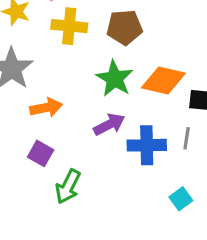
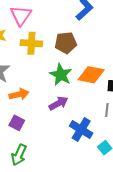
blue cross: (147, 145) -> (81, 130), moved, turned 35
green arrow: (68, 187) -> (19, 155), moved

